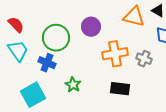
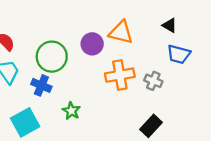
orange triangle: (134, 17) -> (121, 32), moved
black rectangle: (120, 89) -> (151, 126), moved, turned -54

